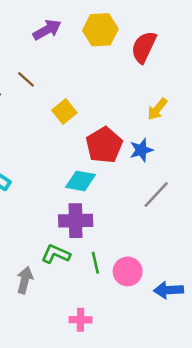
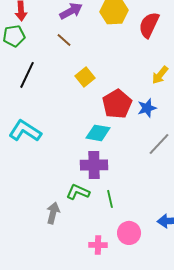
brown line: (26, 79) -> (64, 40), moved
pink circle: (128, 271) -> (129, 233), moved

